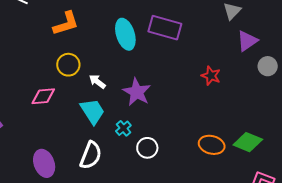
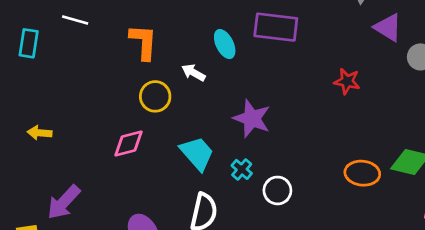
orange L-shape: (66, 23) -> (143, 42), turned -60
cyan ellipse: (125, 34) -> (225, 44), size x0.7
purple triangle: (247, 41) -> (388, 28), turned -45
white arrow: (97, 82) -> (194, 73), moved

